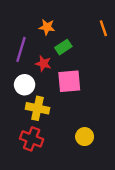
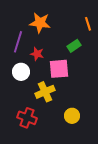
orange star: (47, 27) -> (40, 23), size x1.5
green rectangle: (63, 47) -> (74, 46), moved
yellow cross: (37, 108) -> (45, 92), moved, turned -36

